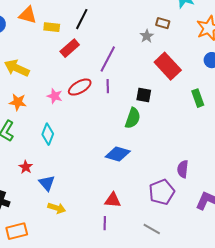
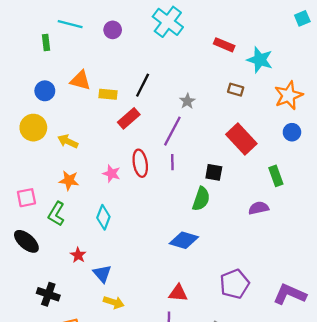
gray star: (147, 36) -> (187, 101), moved
yellow arrow: (17, 68) -> (68, 141), size x0.7
red ellipse: (80, 87) -> (140, 163), turned -70
purple semicircle: (183, 169) -> (259, 208), moved, turned 72

